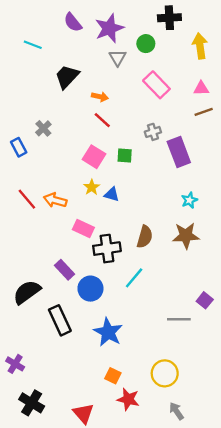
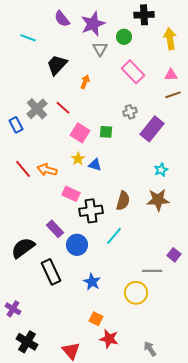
orange arrow: (100, 97) -> (85, 82), turned -80
red line: (102, 120) -> (63, 108), moved
gray cross: (43, 128) -> (37, 109), size x1.5
purple rectangle: (179, 152) -> (152, 129), turned 60
blue star: (108, 332) -> (92, 282), size x0.7
yellow circle: (165, 373) -> (136, 293), moved

